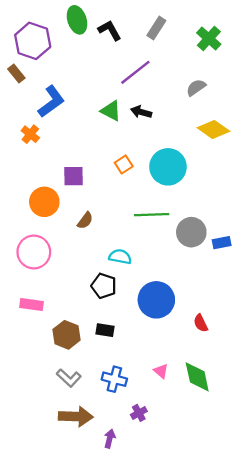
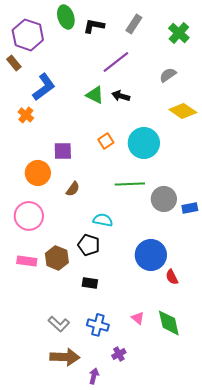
black L-shape: (110, 30) -> (94, 26), turned -50
blue circle: (156, 300) -> (151, 255), moved
brown hexagon: (66, 335) -> (57, 258), moved

